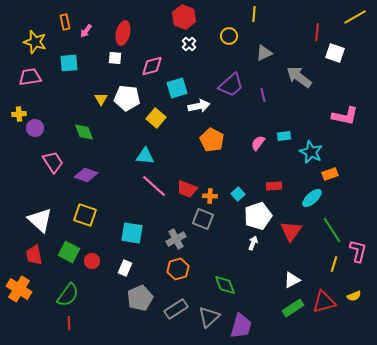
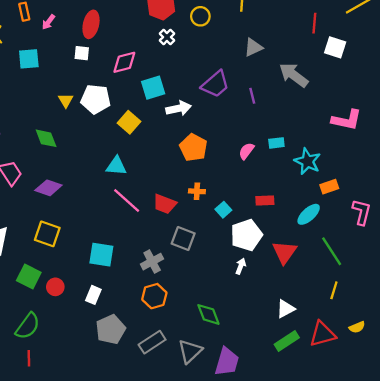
yellow circle: (229, 36) -> (200, 16), moved
orange cross: (210, 196) -> (197, 191), moved
pink L-shape: (358, 251) -> (362, 212), moved

